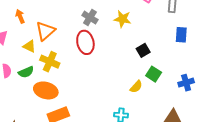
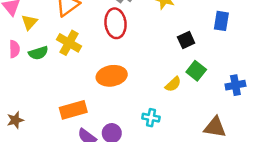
blue rectangle: (181, 35) -> (221, 21), moved
yellow triangle: (29, 46) -> (29, 22), moved, turned 40
orange ellipse: (46, 90) -> (112, 76), moved, turned -30

